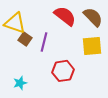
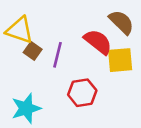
red semicircle: (65, 16) -> (98, 42), moved
cyan star: (20, 83) -> (26, 108), size x1.6

